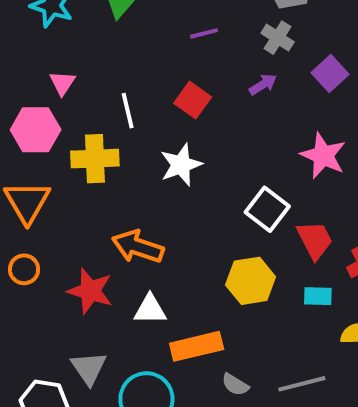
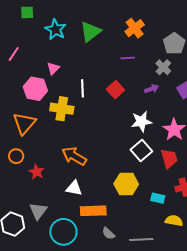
white star: (181, 165) -> (141, 121), moved
red trapezoid: (315, 240) -> (169, 158), moved
red star: (90, 291) -> (37, 172), moved, size x0.7

